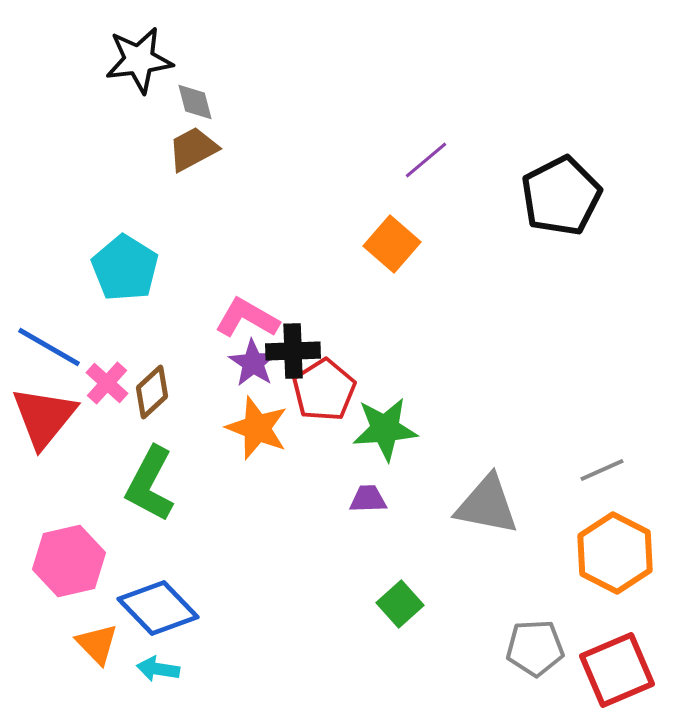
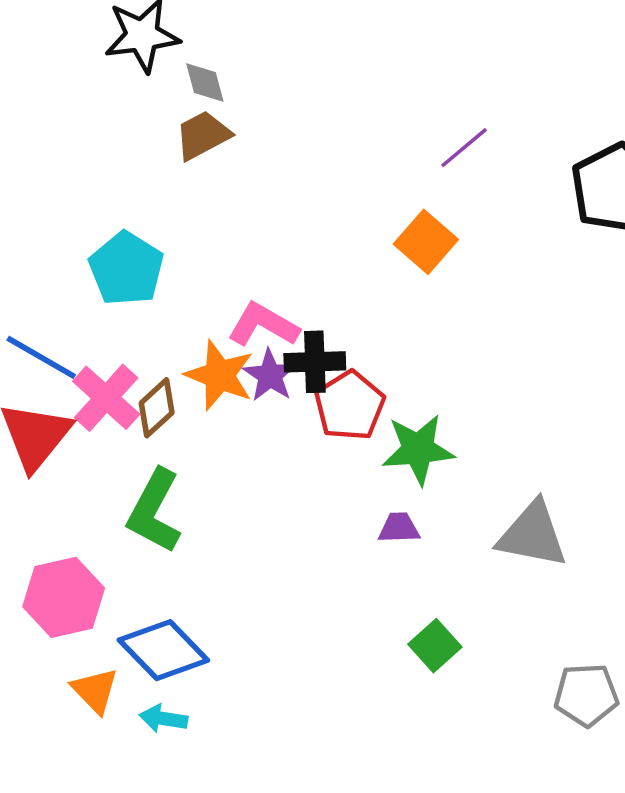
pink cross: (107, 383) -> (106, 398), size x1.4
orange star: (257, 428) -> (219, 375), moved

